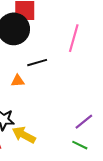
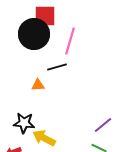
pink line: (74, 38) -> (70, 41), moved

